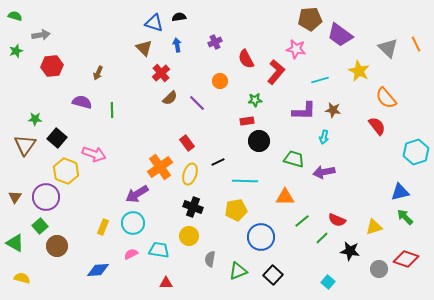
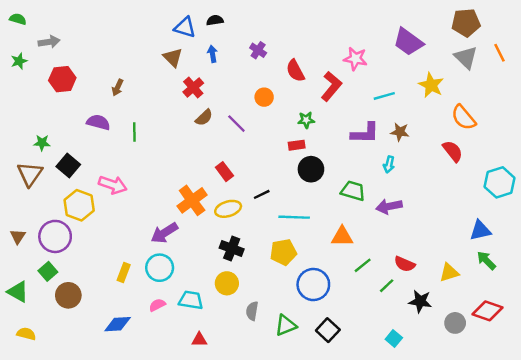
brown pentagon: (310, 19) -> (466, 23), moved
purple cross: (215, 42) -> (258, 50), turned -32
yellow ellipse: (190, 174) -> (228, 209), turned 55

